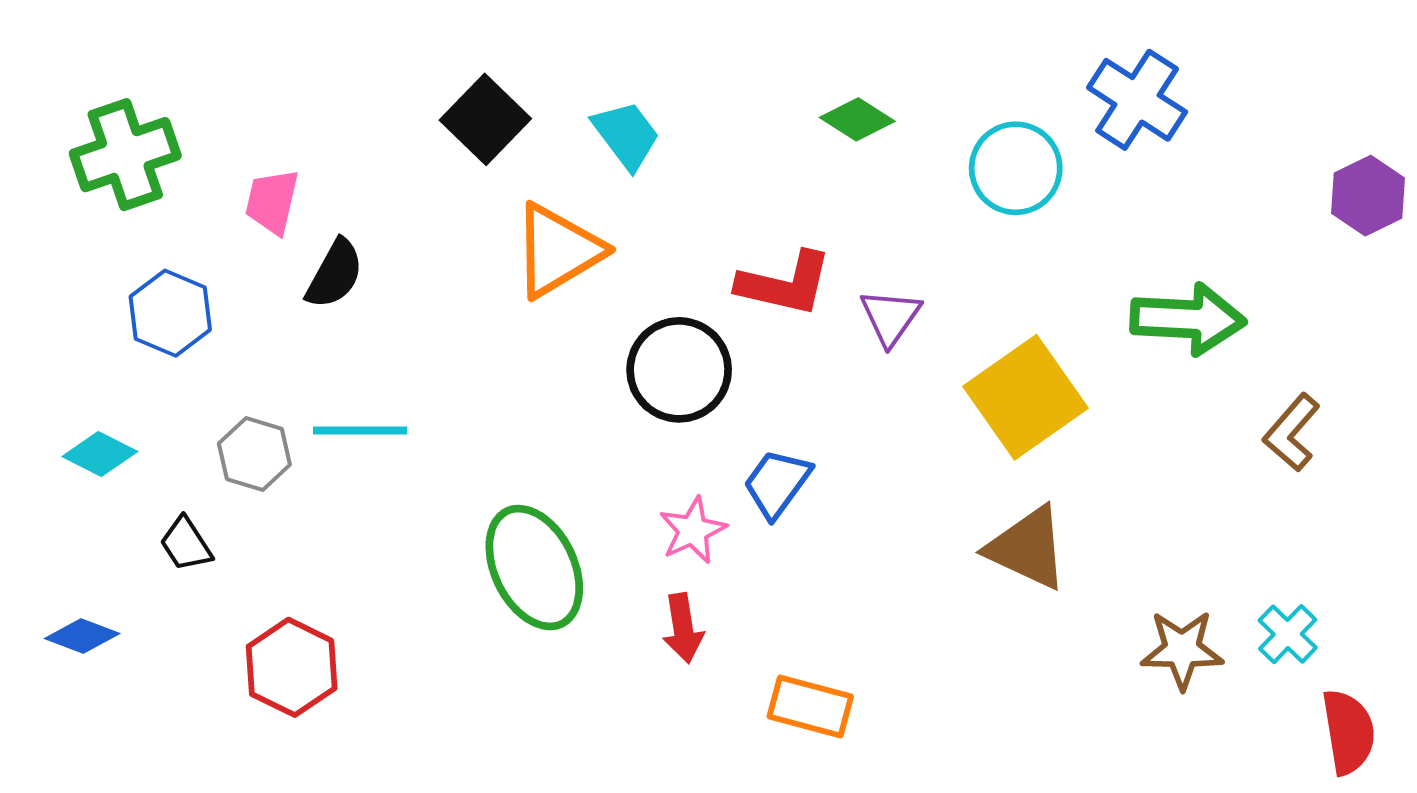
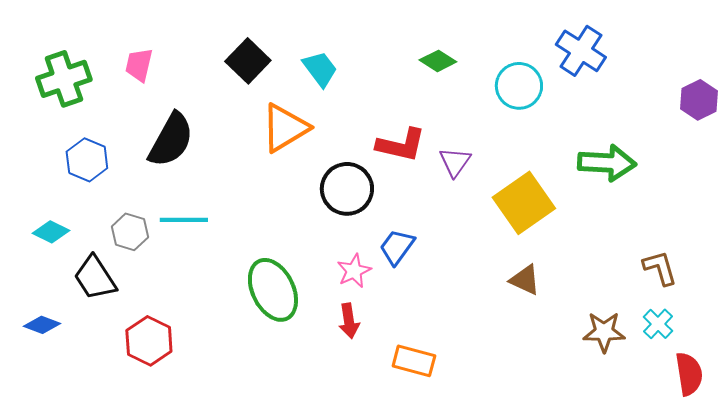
pink trapezoid: (272, 202) -> (139, 65), moved
black semicircle: (335, 274) -> (171, 140), size x1.5
brown L-shape: (1292, 432) -> (660, 268), moved, turned 123
black trapezoid: (186, 544) -> (95, 278), size x1.6
brown triangle: (1027, 548) -> (525, 280), size x0.7

